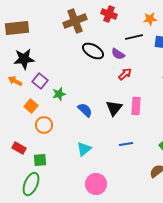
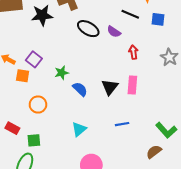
black line: (134, 37) -> (130, 14), turned 36
black star: (24, 59) -> (42, 15), moved
red arrow: (125, 74) -> (133, 52), moved, turned -56
green star: (59, 94) -> (62, 73), moved
orange square: (31, 106) -> (23, 76), moved, turned -32

